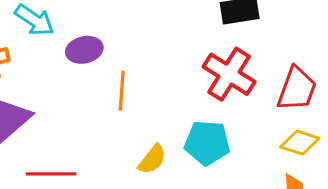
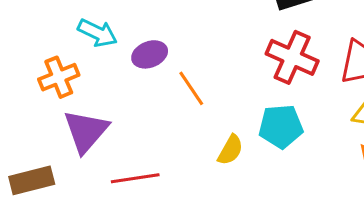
orange line: (122, 91) -> (191, 88), turned -30

